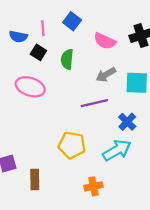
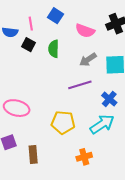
pink ellipse: (30, 87) -> (17, 108), moved

